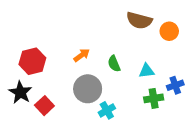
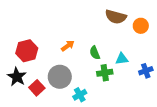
gray circle: (88, 89) -> (60, 77), moved
green cross: (154, 98) -> (105, 73), moved
cyan cross: (107, 110) -> (80, 95), moved

